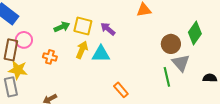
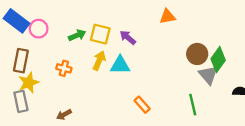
green diamond: (195, 33) -> (218, 59), moved
pink circle: (24, 40) -> (39, 29), moved
yellow star: (18, 70) -> (29, 83), turned -30
green line: (167, 77) -> (193, 105), moved

